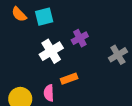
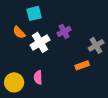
orange semicircle: (19, 14) -> (19, 32), moved
orange rectangle: (69, 79) -> (82, 65), moved

